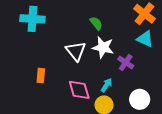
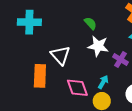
white triangle: (76, 51) -> (60, 55), moved
orange rectangle: (41, 75) -> (40, 76), size x1.6

